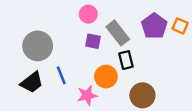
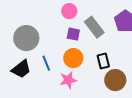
black rectangle: (126, 60) -> (103, 61), moved
orange circle: (106, 77) -> (73, 58), moved

